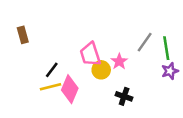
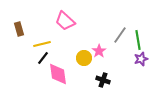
pink trapezoid: (90, 54) -> (65, 21), moved, turned -30
yellow line: (51, 87) -> (42, 44), moved
pink diamond: (70, 89) -> (58, 74), turned -30

